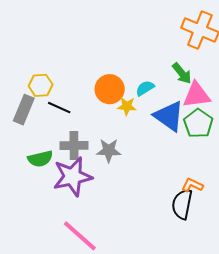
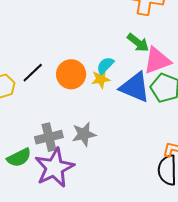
yellow star: (127, 106) -> (101, 79), moved
black line: (59, 108) -> (33, 73), moved, turned -55

